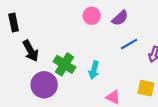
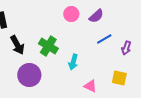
green cross: (64, 64) -> (48, 46), moved

